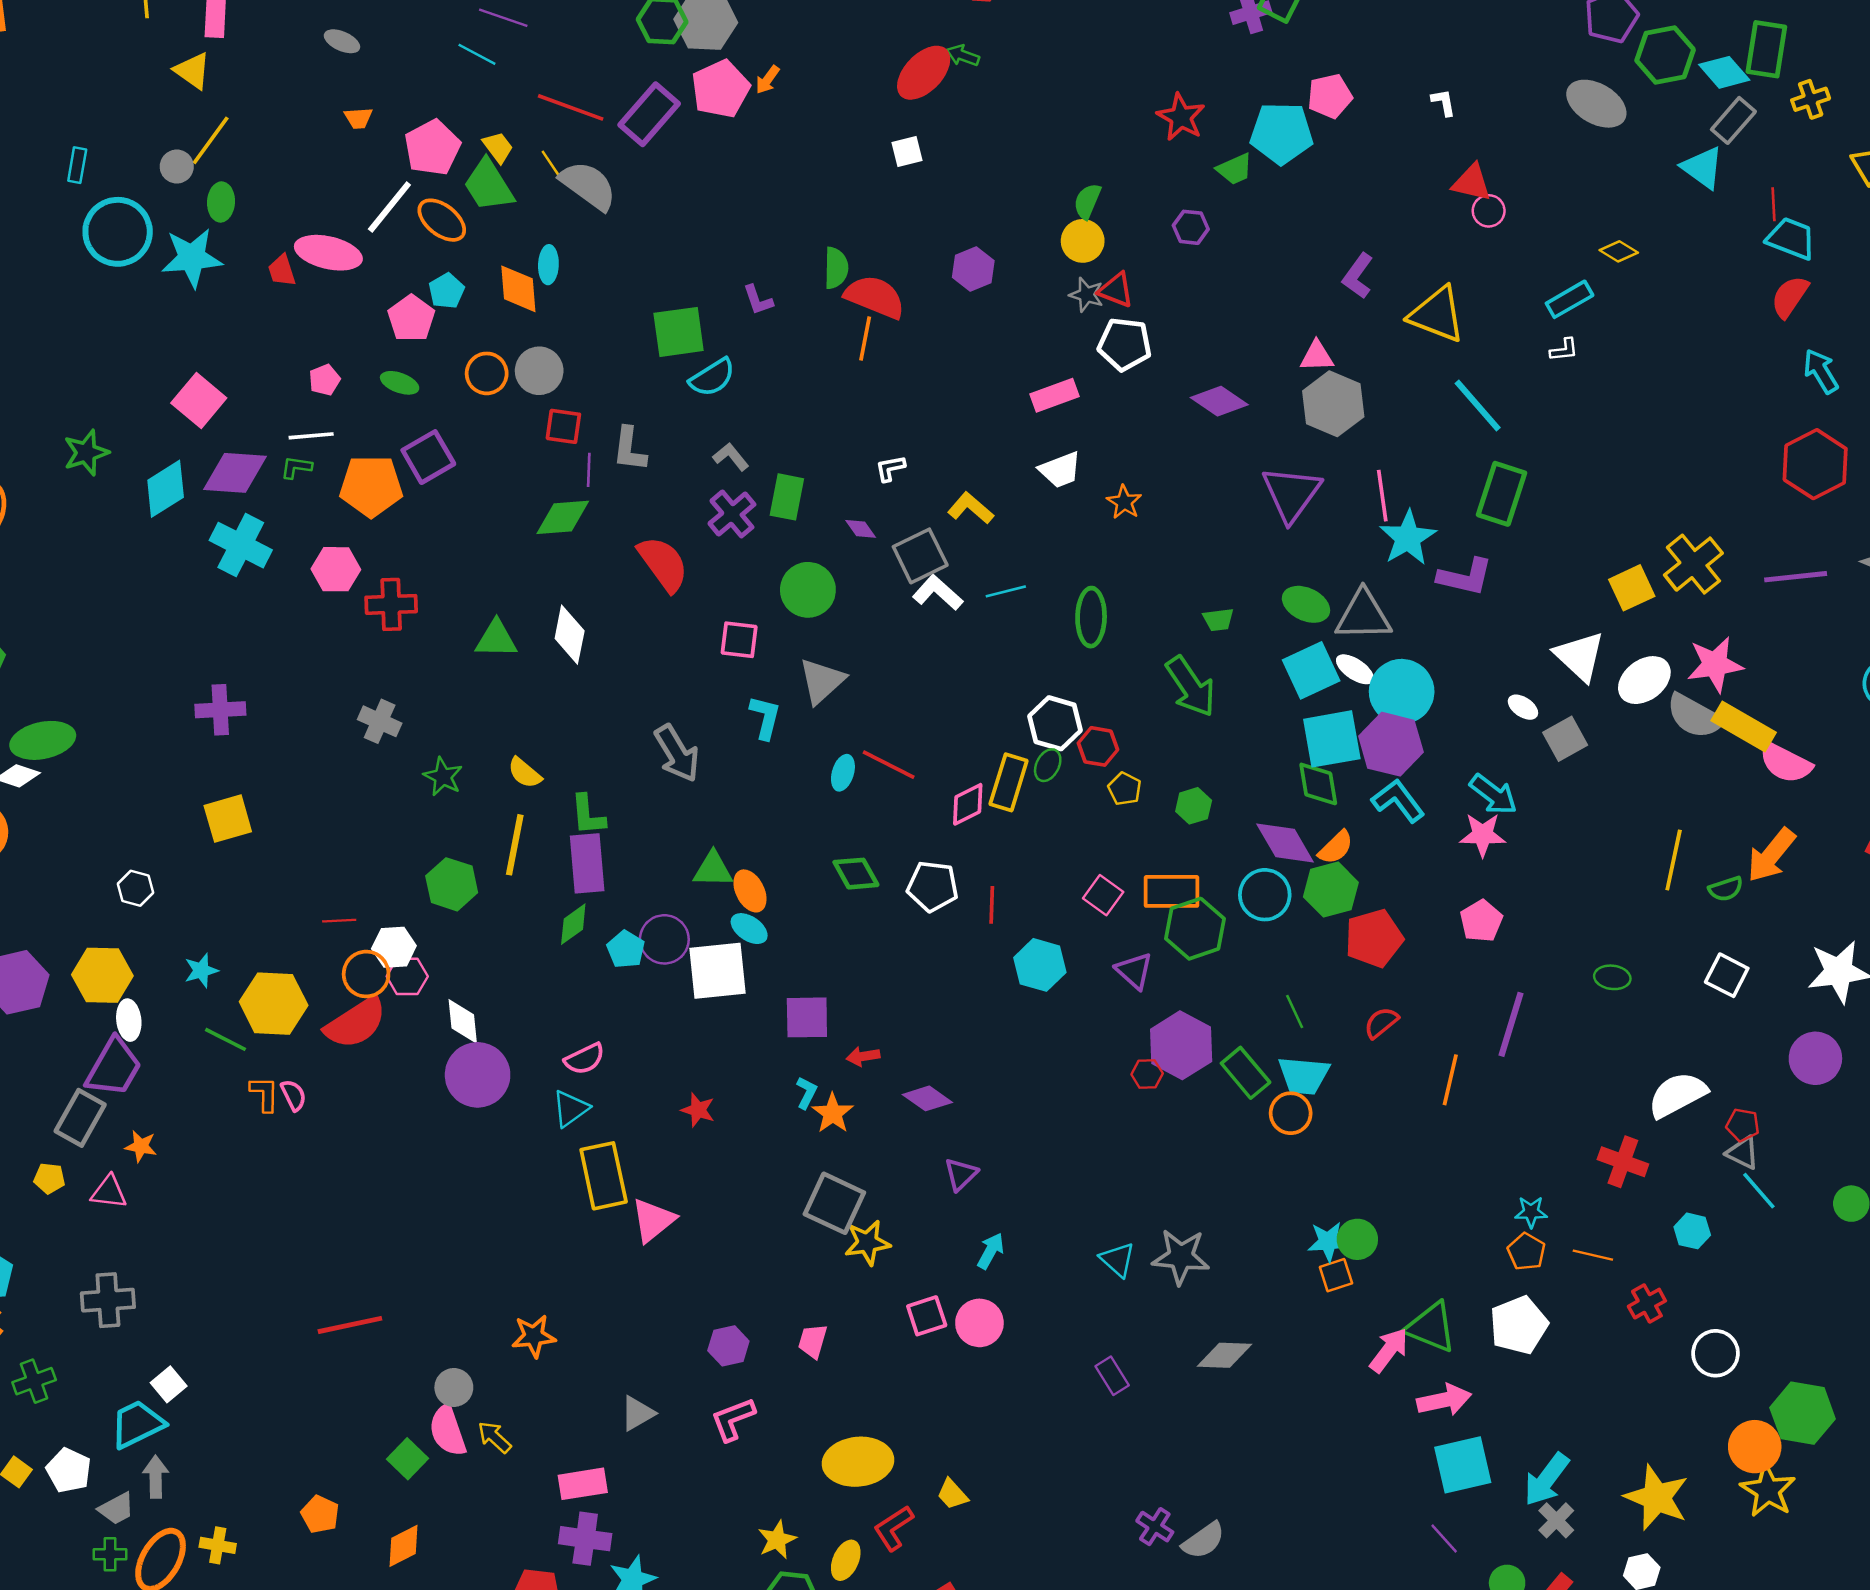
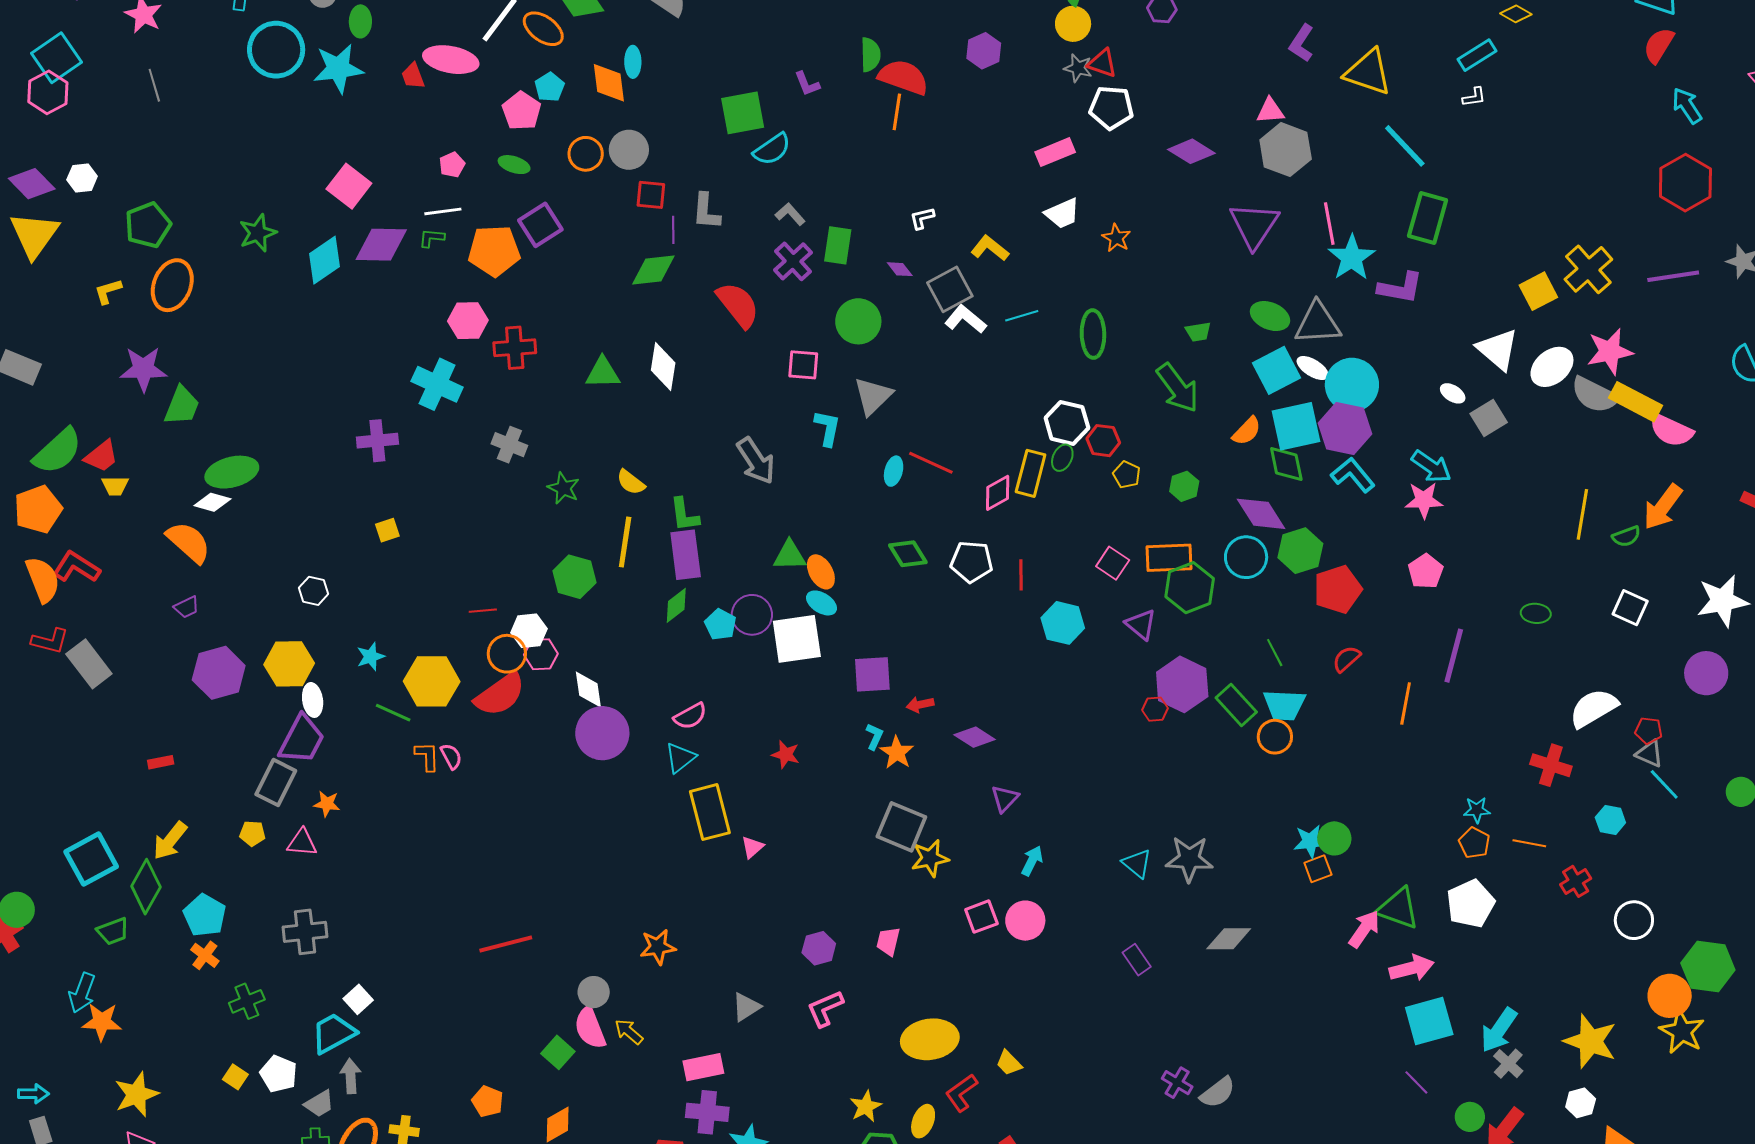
cyan cross: (241, 545) -> (437, 384), moved
yellow square: (228, 819) -> (387, 530), size x0.6
orange semicircle: (1336, 847) -> (1247, 431), moved
pink triangle: (653, 1220) -> (752, 847), size x0.6

